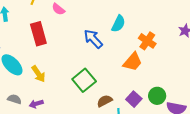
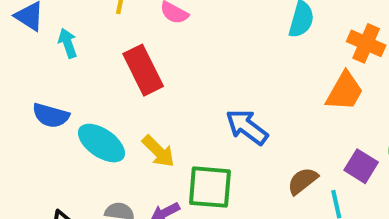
blue arrow: (93, 39) -> (247, 127), moved
green square: (84, 80) -> (210, 187), moved, turned -35

